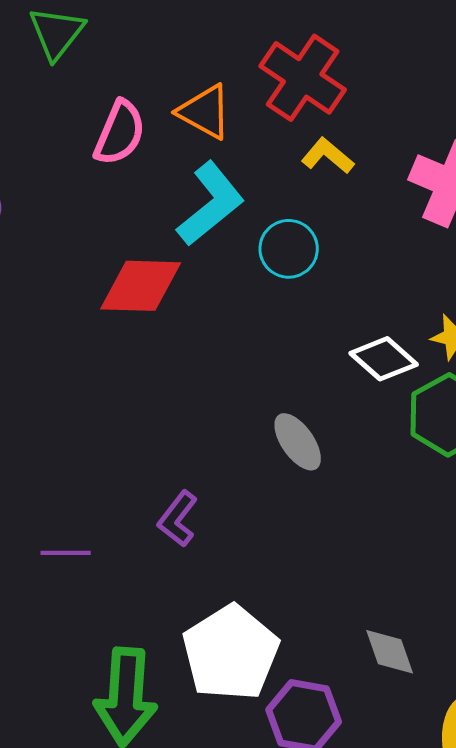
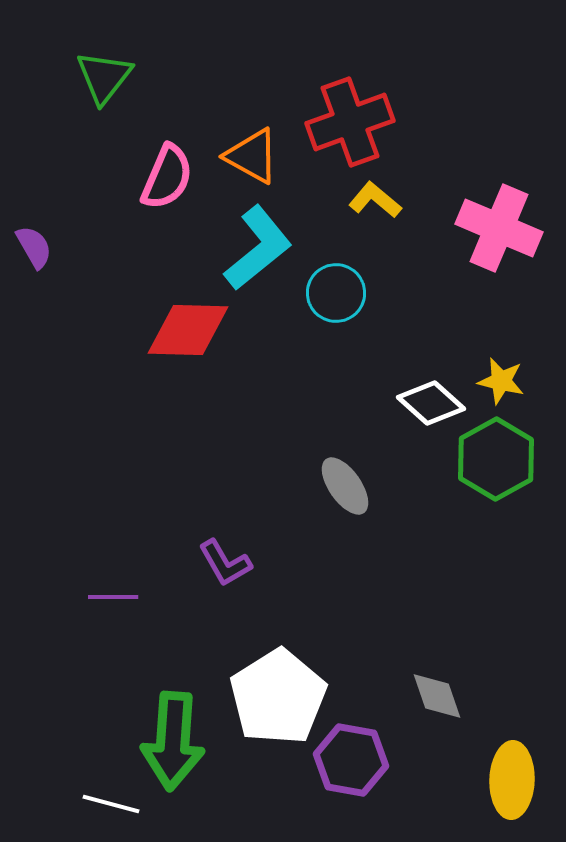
red cross: (303, 78) -> (350, 122), turned 36
purple L-shape: (178, 519) -> (225, 563), turned -68

